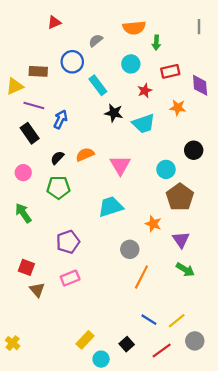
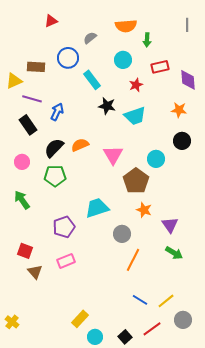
orange star: (178, 108) -> (179, 110), moved
black semicircle: (57, 158) -> (54, 148), size x1.5
brown pentagon: (180, 197) -> (136, 181), moved
cyan trapezoid: (111, 207) -> (97, 208), moved
black square: (127, 344) -> (125, 337), moved

